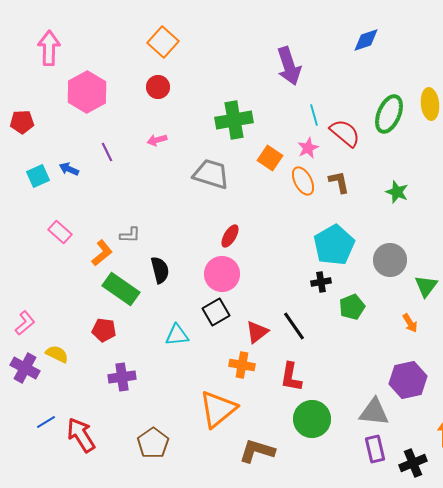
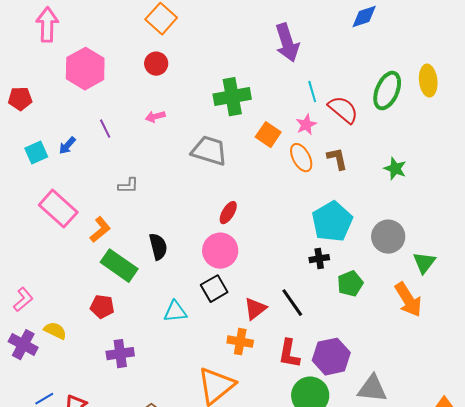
blue arrow: (69, 169) -> (67, 146), turned -72
pink rectangle: (60, 232) -> (58, 209), size x1.6
gray L-shape: (130, 235) -> (128, 186), moved
orange arrow: (410, 323) -> (408, 300), size x1.8
purple hexagon: (408, 380) -> (331, 357), moved

